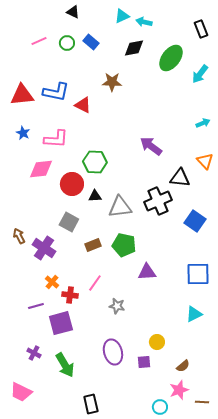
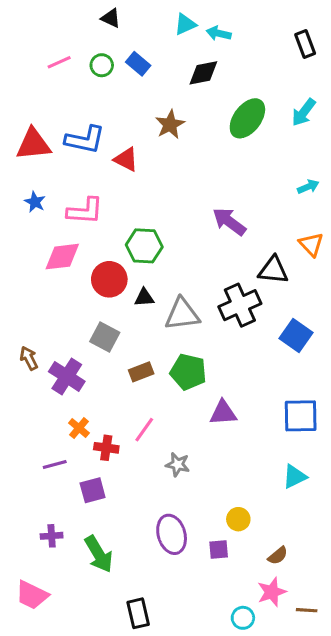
green ellipse: (171, 58) -> (247, 118), moved
brown star: (112, 82) -> (170, 124), turned -30
purple square: (61, 323) -> (93, 490), size x0.7
purple cross: (34, 353) -> (52, 536), turned -32

